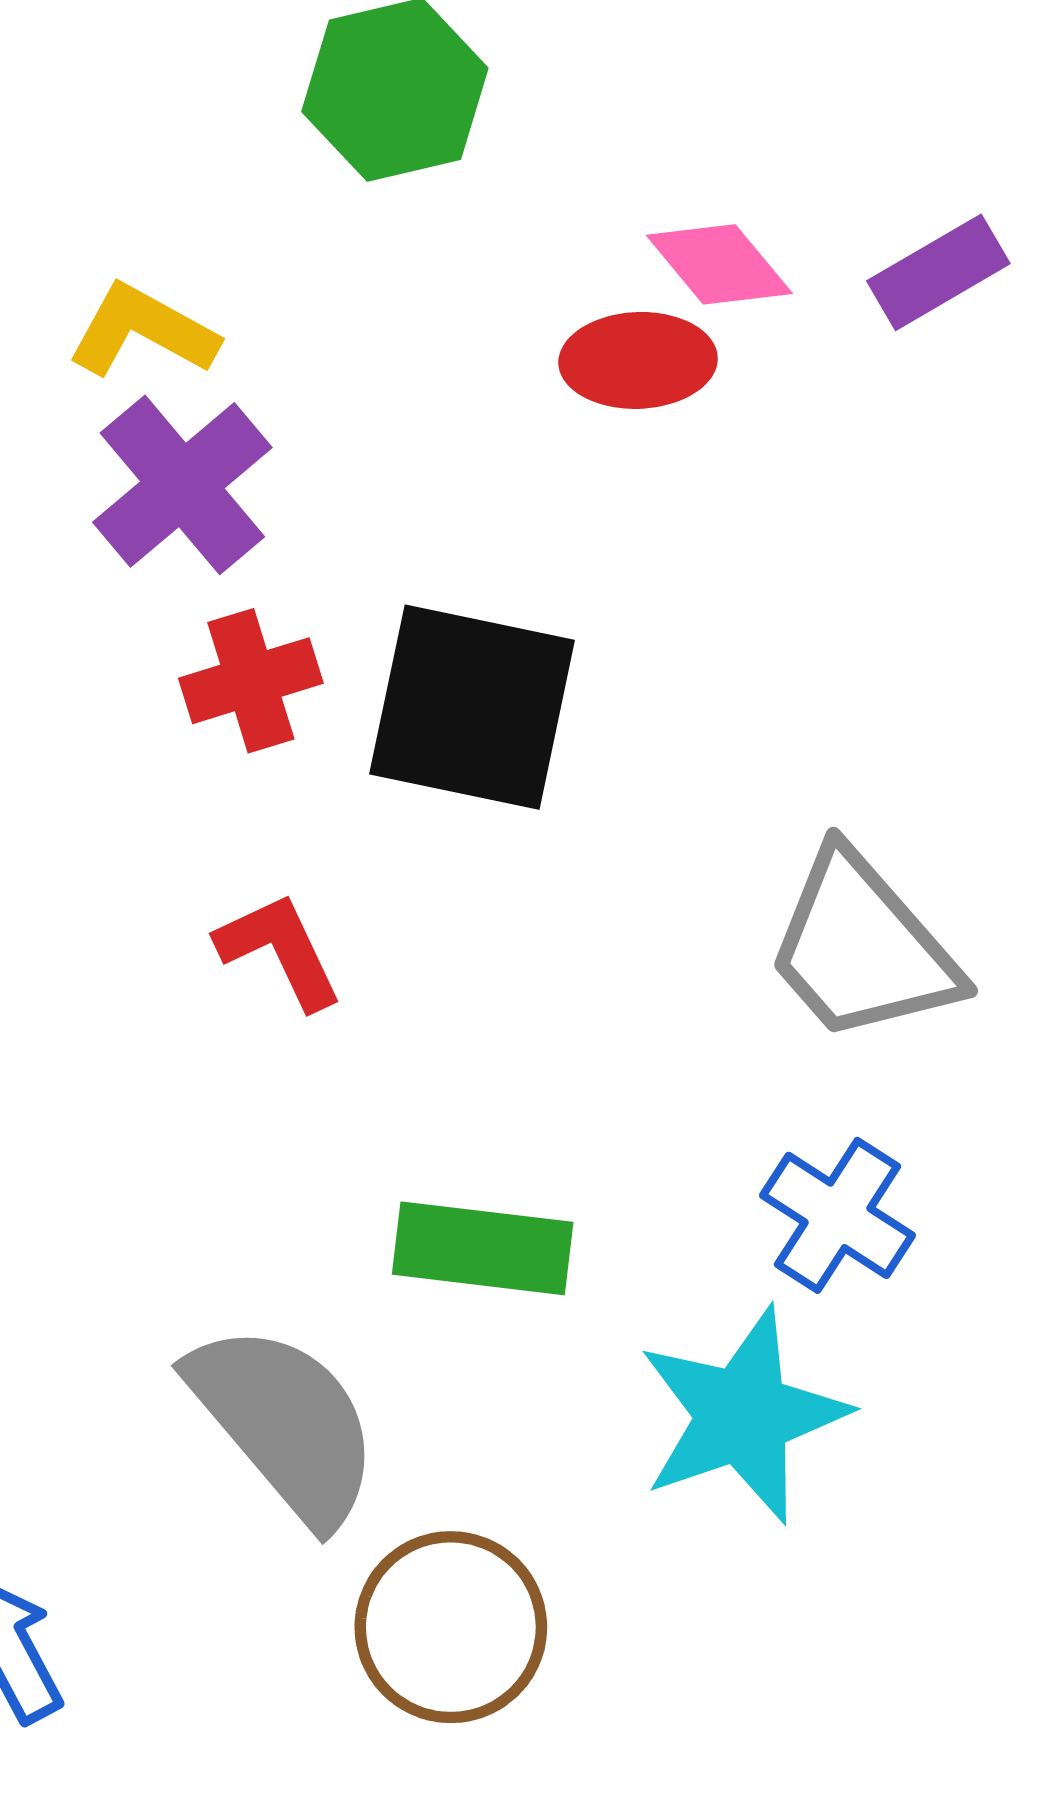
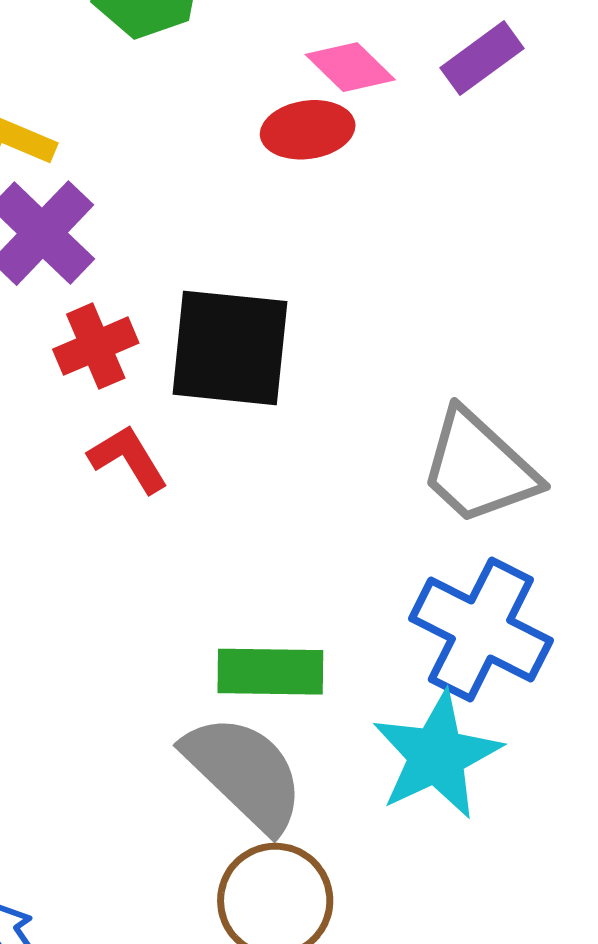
red L-shape: (280, 950) -> (128, 459), moved
blue cross: (837, 1215) -> (481, 630), size x1.5
gray semicircle: (285, 1423) -> (244, 773), moved

